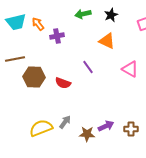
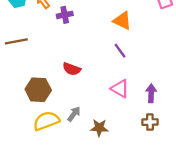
purple line: (88, 67) -> (120, 51), moved
pink triangle: (130, 69) -> (120, 89), moved
brown hexagon: (34, 77) -> (38, 90), moved
purple arrow: (106, 126) -> (151, 93), moved, turned -63

